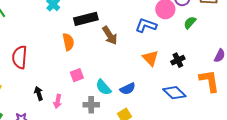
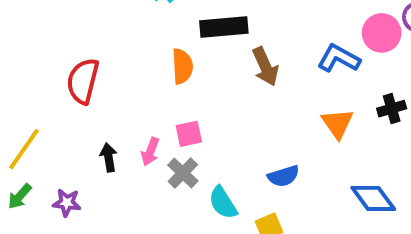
black cross: (178, 60) -> (392, 109), moved
cyan semicircle: (103, 87) -> (223, 203), moved
pink arrow: (58, 101) -> (150, 152), moved
gray cross: (91, 105) -> (183, 173), moved, turned 35

